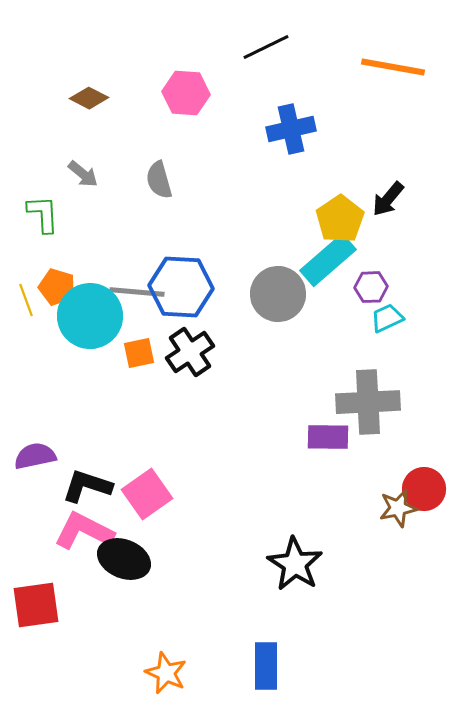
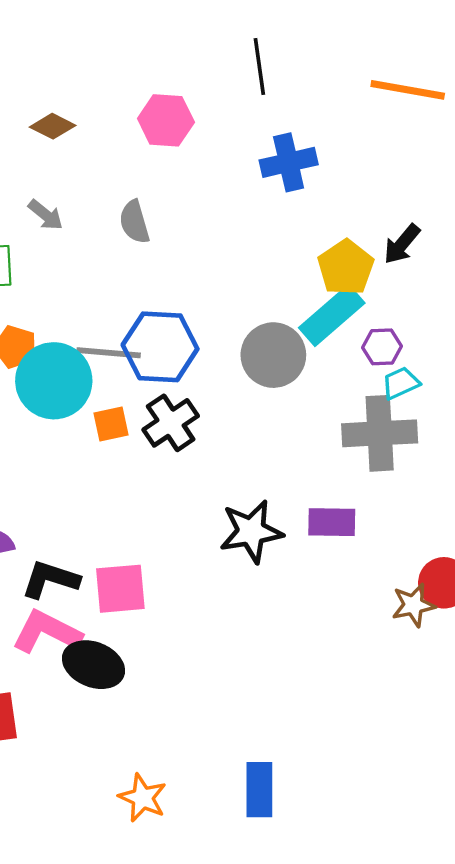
black line: (266, 47) -> (259, 67), turned -72
gray cross: (368, 402) -> (380, 433), moved
pink square: (147, 494) -> (120, 589), turned 30
black star: (295, 564) -> (251, 531), moved, turned 30

